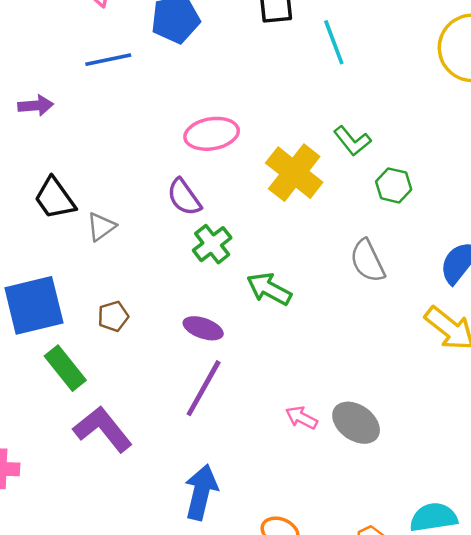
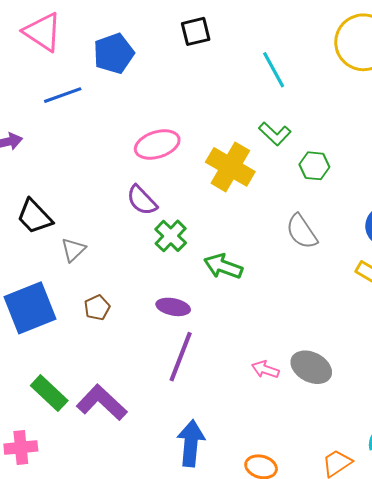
cyan line: (334, 42) -> (274, 70), moved
gray triangle: (101, 227) -> (73, 250), moved
green rectangle: (65, 368) -> (49, 393), moved

